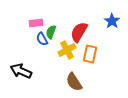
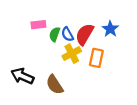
blue star: (112, 21) -> (110, 29), moved
blue semicircle: (42, 39) -> (67, 34), moved
brown semicircle: (74, 82) -> (55, 85), moved

